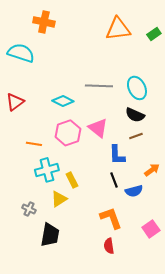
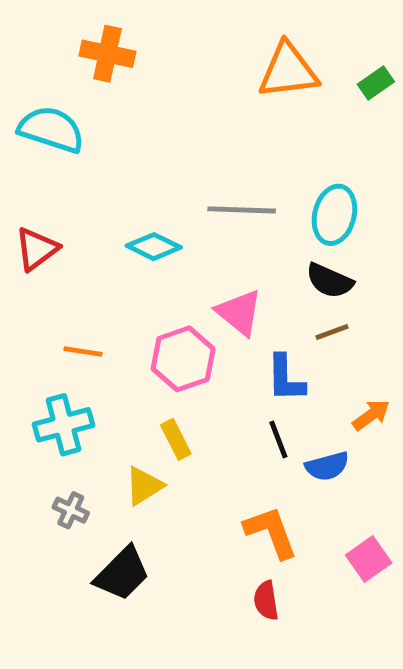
cyan ellipse: (137, 88) -> (334, 215), turned 40
pink hexagon: (68, 133) -> (183, 359), moved
cyan cross: (47, 170) -> (63, 425), moved
black trapezoid: (50, 235) -> (122, 574), turned 35

